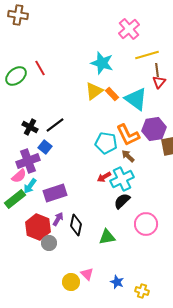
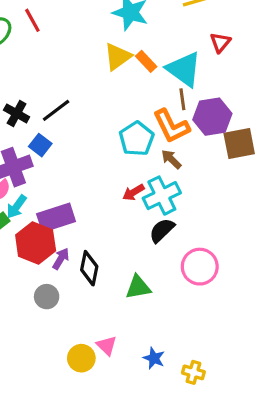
brown line: (157, 70) -> (182, 99), moved
cyan pentagon: (106, 143) -> (137, 139), turned 30
red hexagon: (38, 227) -> (36, 243), moved

